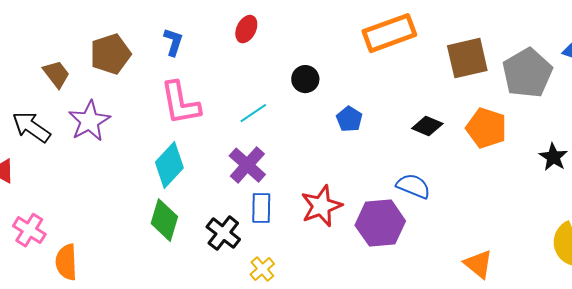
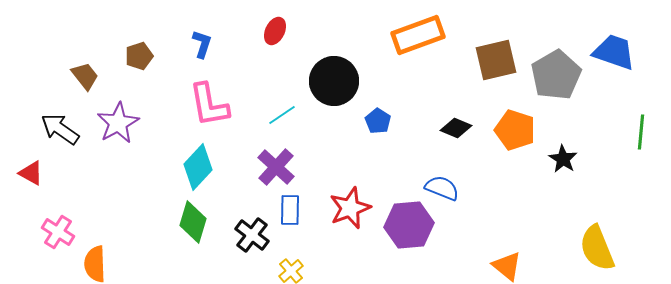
brown pentagon: (110, 54) -> (139, 56), size x0.7
black circle: (305, 79) -> (334, 81), size x1.8
black star: (553, 157) -> (563, 159), moved

